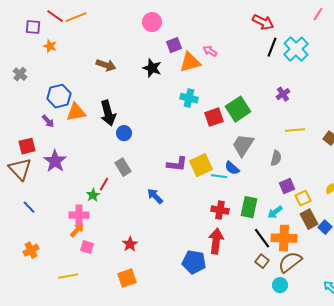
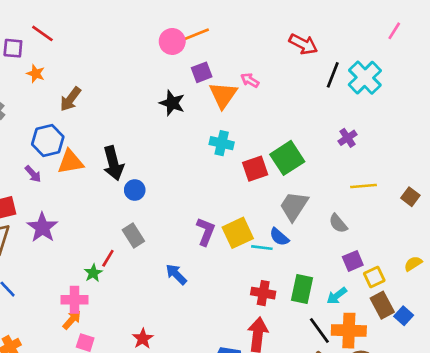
orange line: (76, 17) -> (195, 35), moved
red arrow: (263, 22) -> (303, 44), moved
orange triangle: (190, 62) -> (223, 95), turned -40
brown arrow: (106, 65) -> (70, 99), moved, turned 108
gray semicircle: (276, 158) -> (338, 223), turned 126
purple L-shape: (177, 164) -> (206, 231), turned -75

